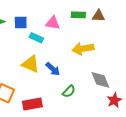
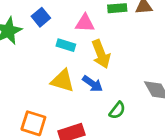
blue square: (21, 22) -> (41, 17), moved, turned -32
yellow arrow: (83, 49) -> (101, 54), moved, turned -95

